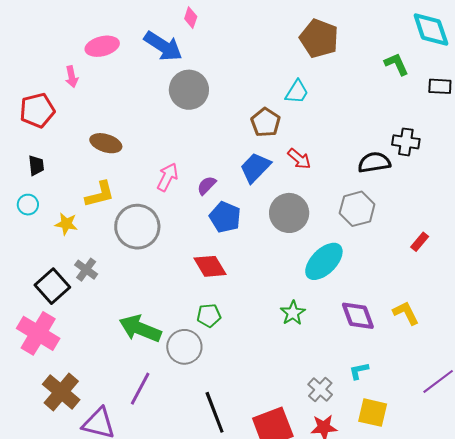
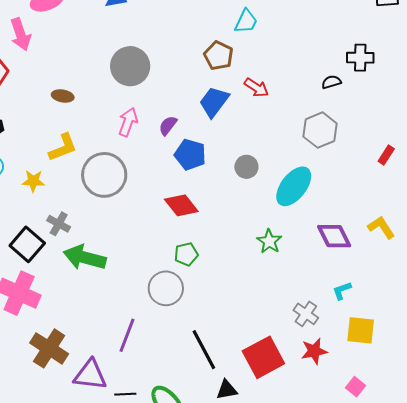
pink arrow: (72, 77) -> (21, 34), size x1.5
gray circle: (189, 90) -> (130, 66), moved
brown ellipse: (106, 143) -> (63, 96), size x0.7
black semicircle: (374, 162) -> (331, 82), size x0.6
gray circle: (289, 213) -> (246, 167), moved, size x0.6
green arrow: (140, 329) -> (85, 257), moved

